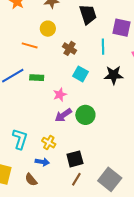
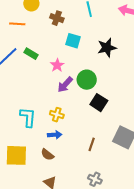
black star: (114, 75) -> (107, 48), moved
green rectangle: (37, 78) -> (31, 54), turned 40
black square: (75, 159) -> (99, 103), moved, turned -30

